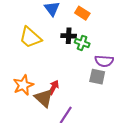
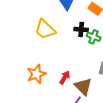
brown triangle: (44, 98) -> (83, 86), moved

